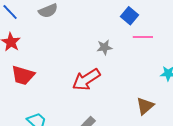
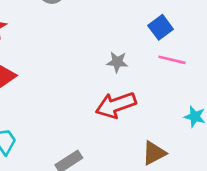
red arrow: (86, 79) -> (116, 105), moved

